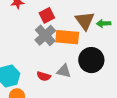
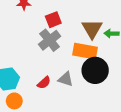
orange rectangle: (67, 37) -> (85, 51), moved
red semicircle: (44, 76) -> (44, 83), turned -64

